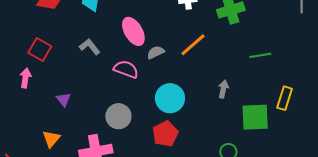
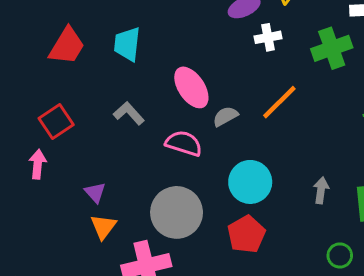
red square: (40, 49) -> (56, 121), turned 30
gray arrow: (223, 89) -> (321, 190), moved
gray circle: (118, 116) -> (177, 212), size x1.4
orange triangle: (51, 139) -> (103, 227), moved

